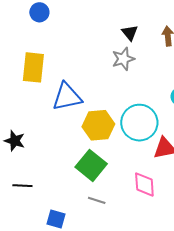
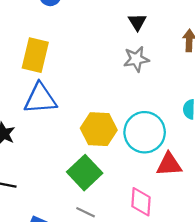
black triangle: (130, 33) -> (137, 22), moved
blue triangle: (67, 97) -> (40, 99), moved

